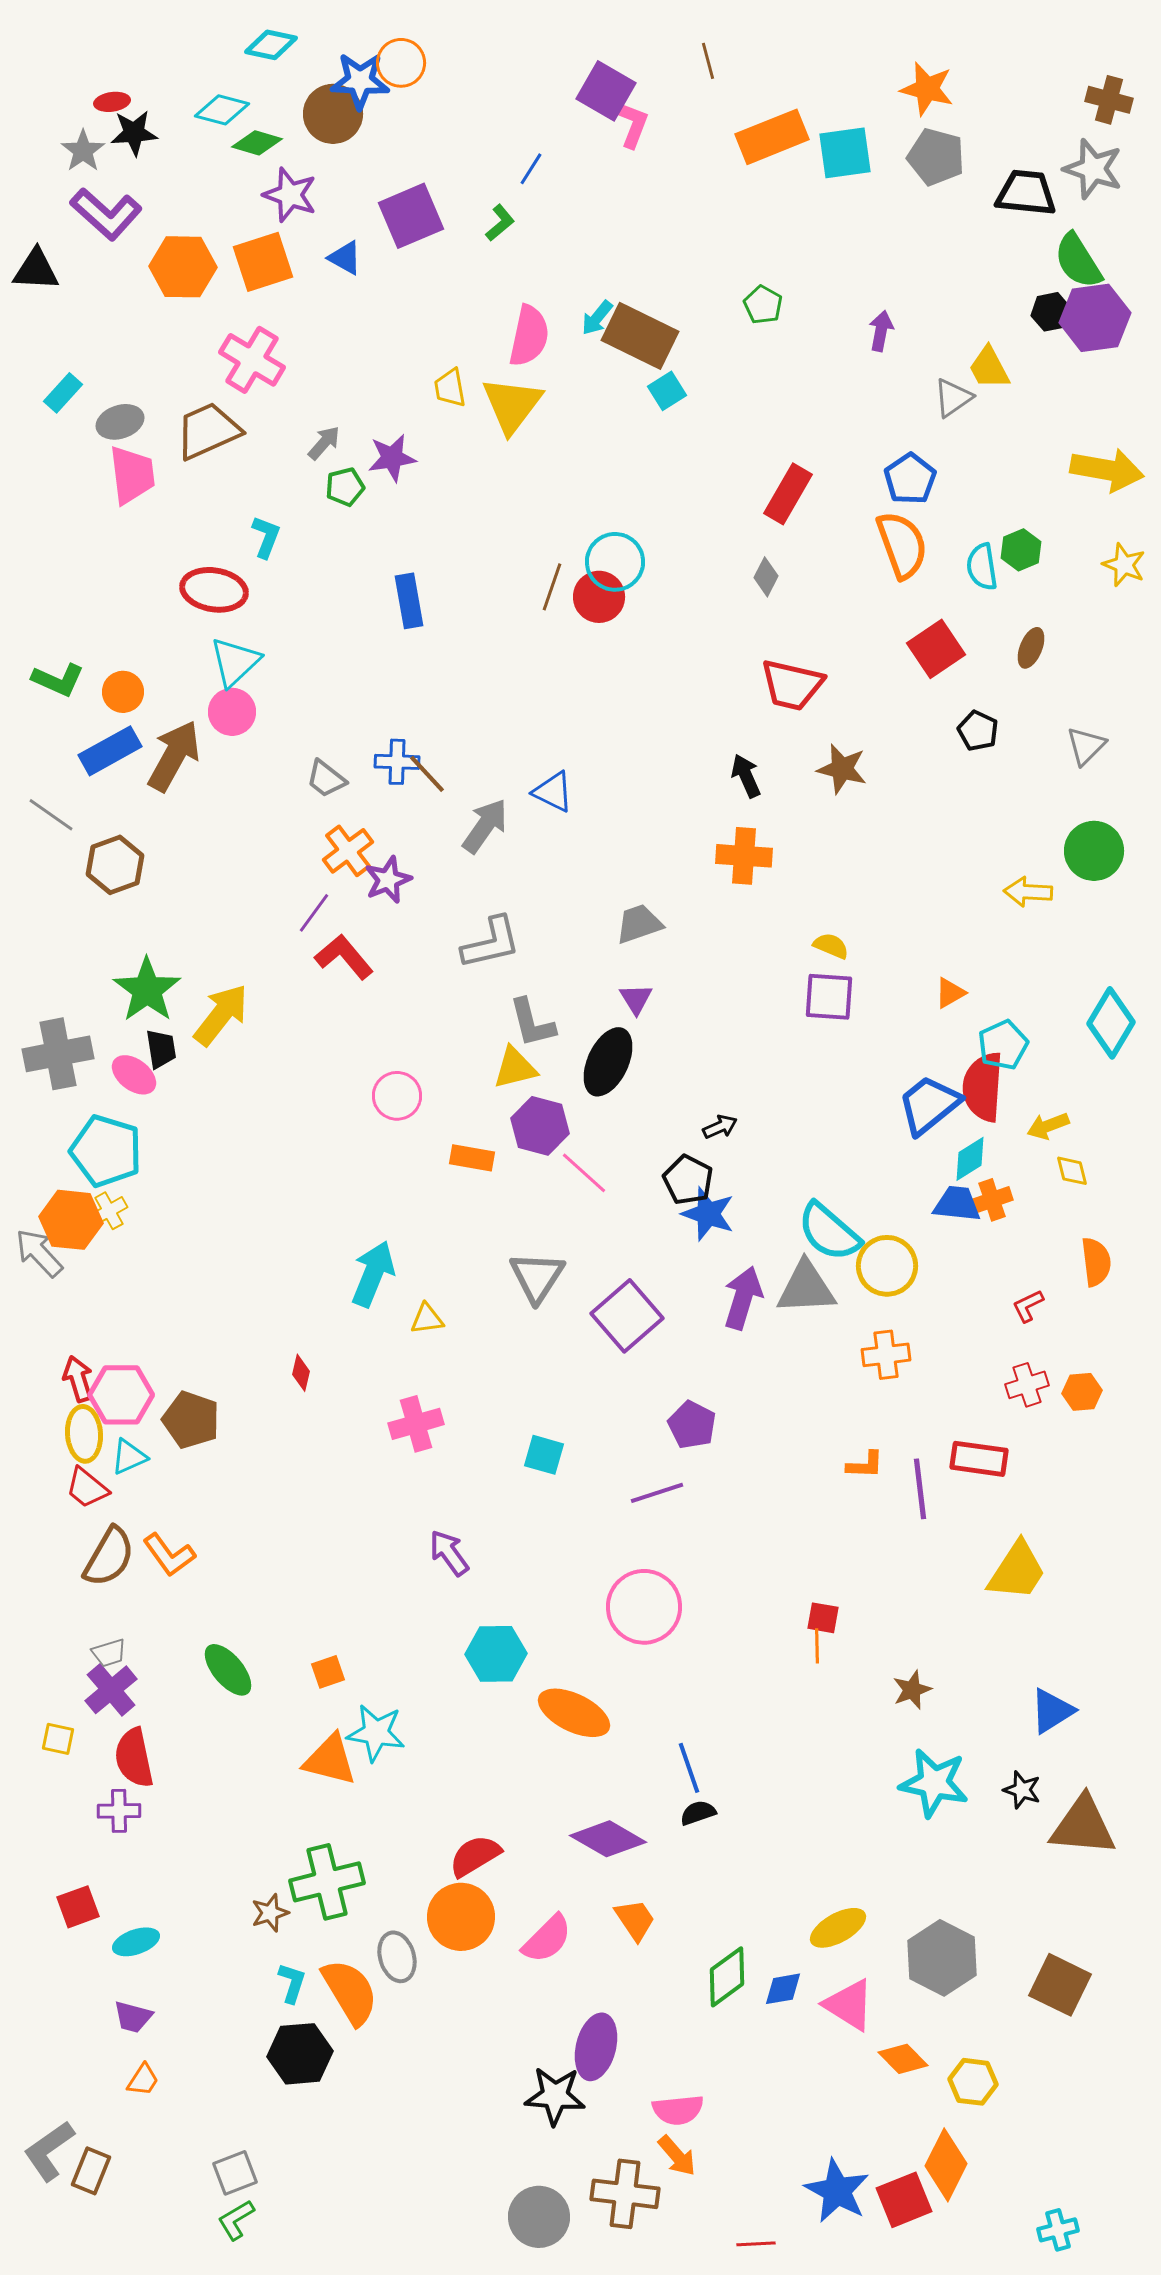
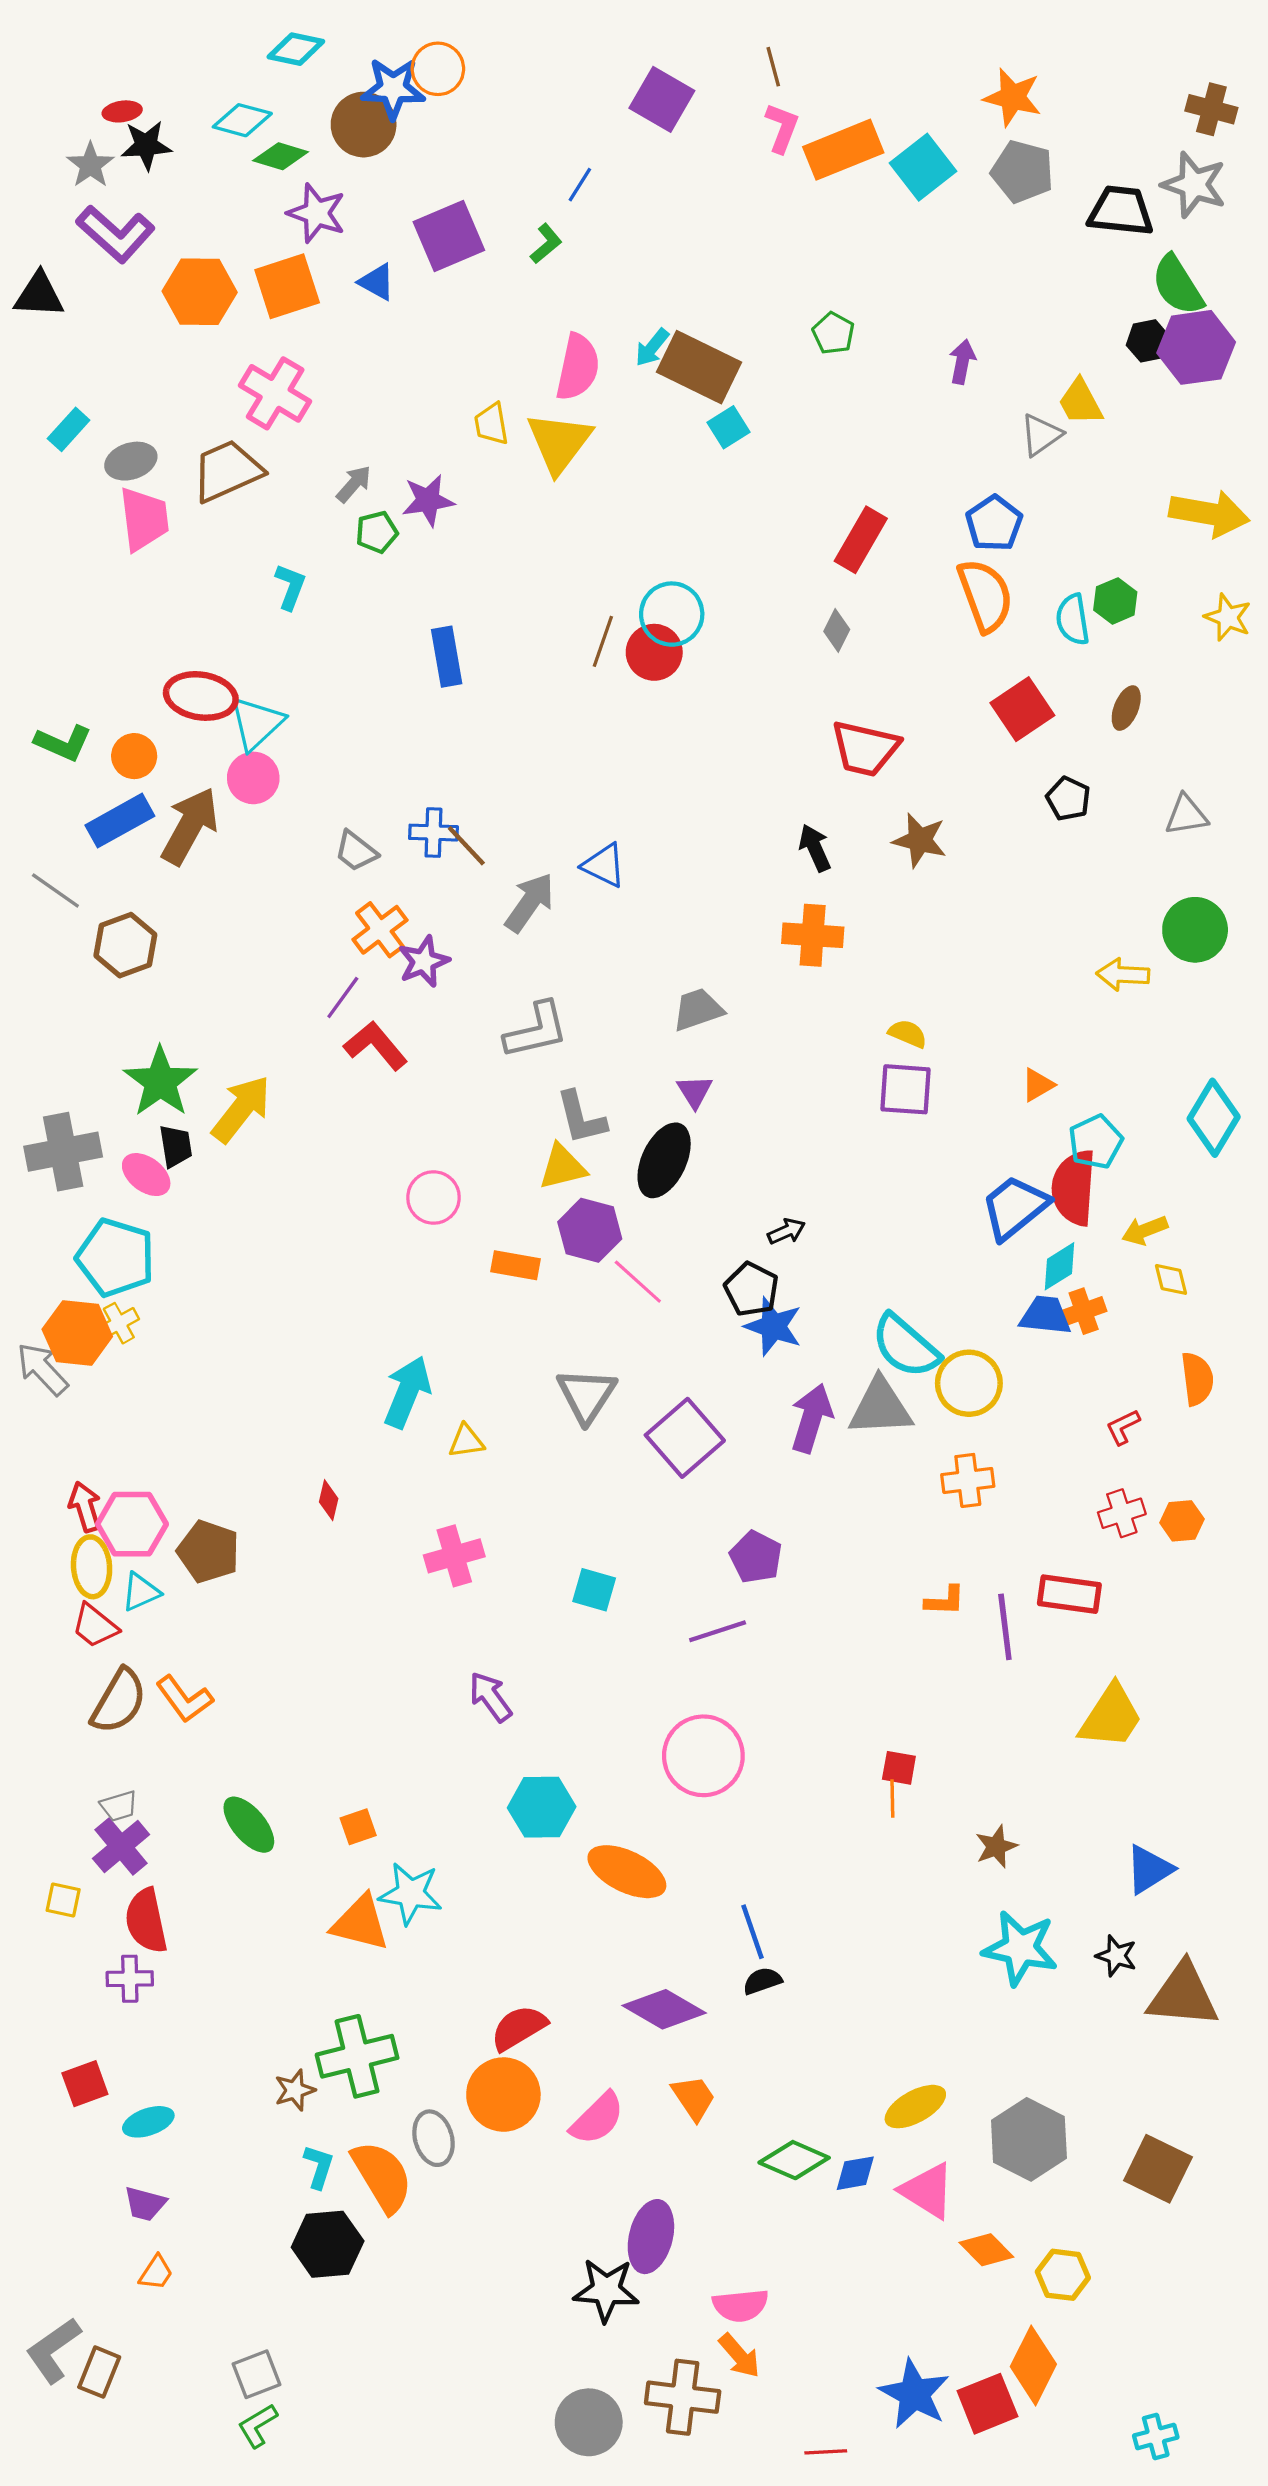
pink L-shape: (633, 125) -> (782, 128), moved
cyan square: (845, 153) -> (923, 167), turned -30
red ellipse: (214, 590) -> (201, 696), moved
gray triangle: (1086, 746) -> (1186, 815), turned 36
green diamond: (727, 1977) -> (794, 2160), turned 60

